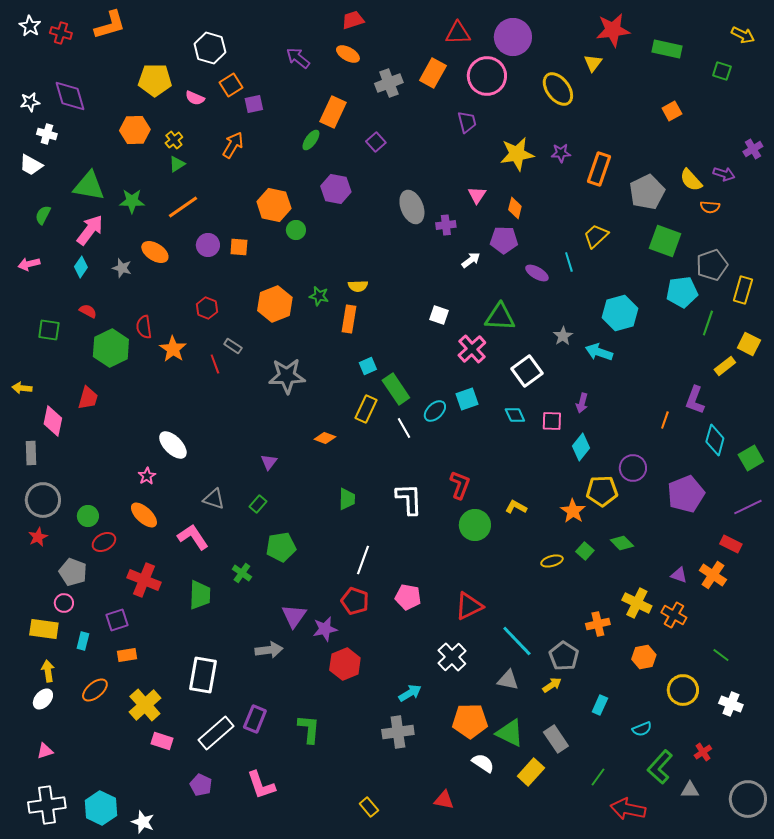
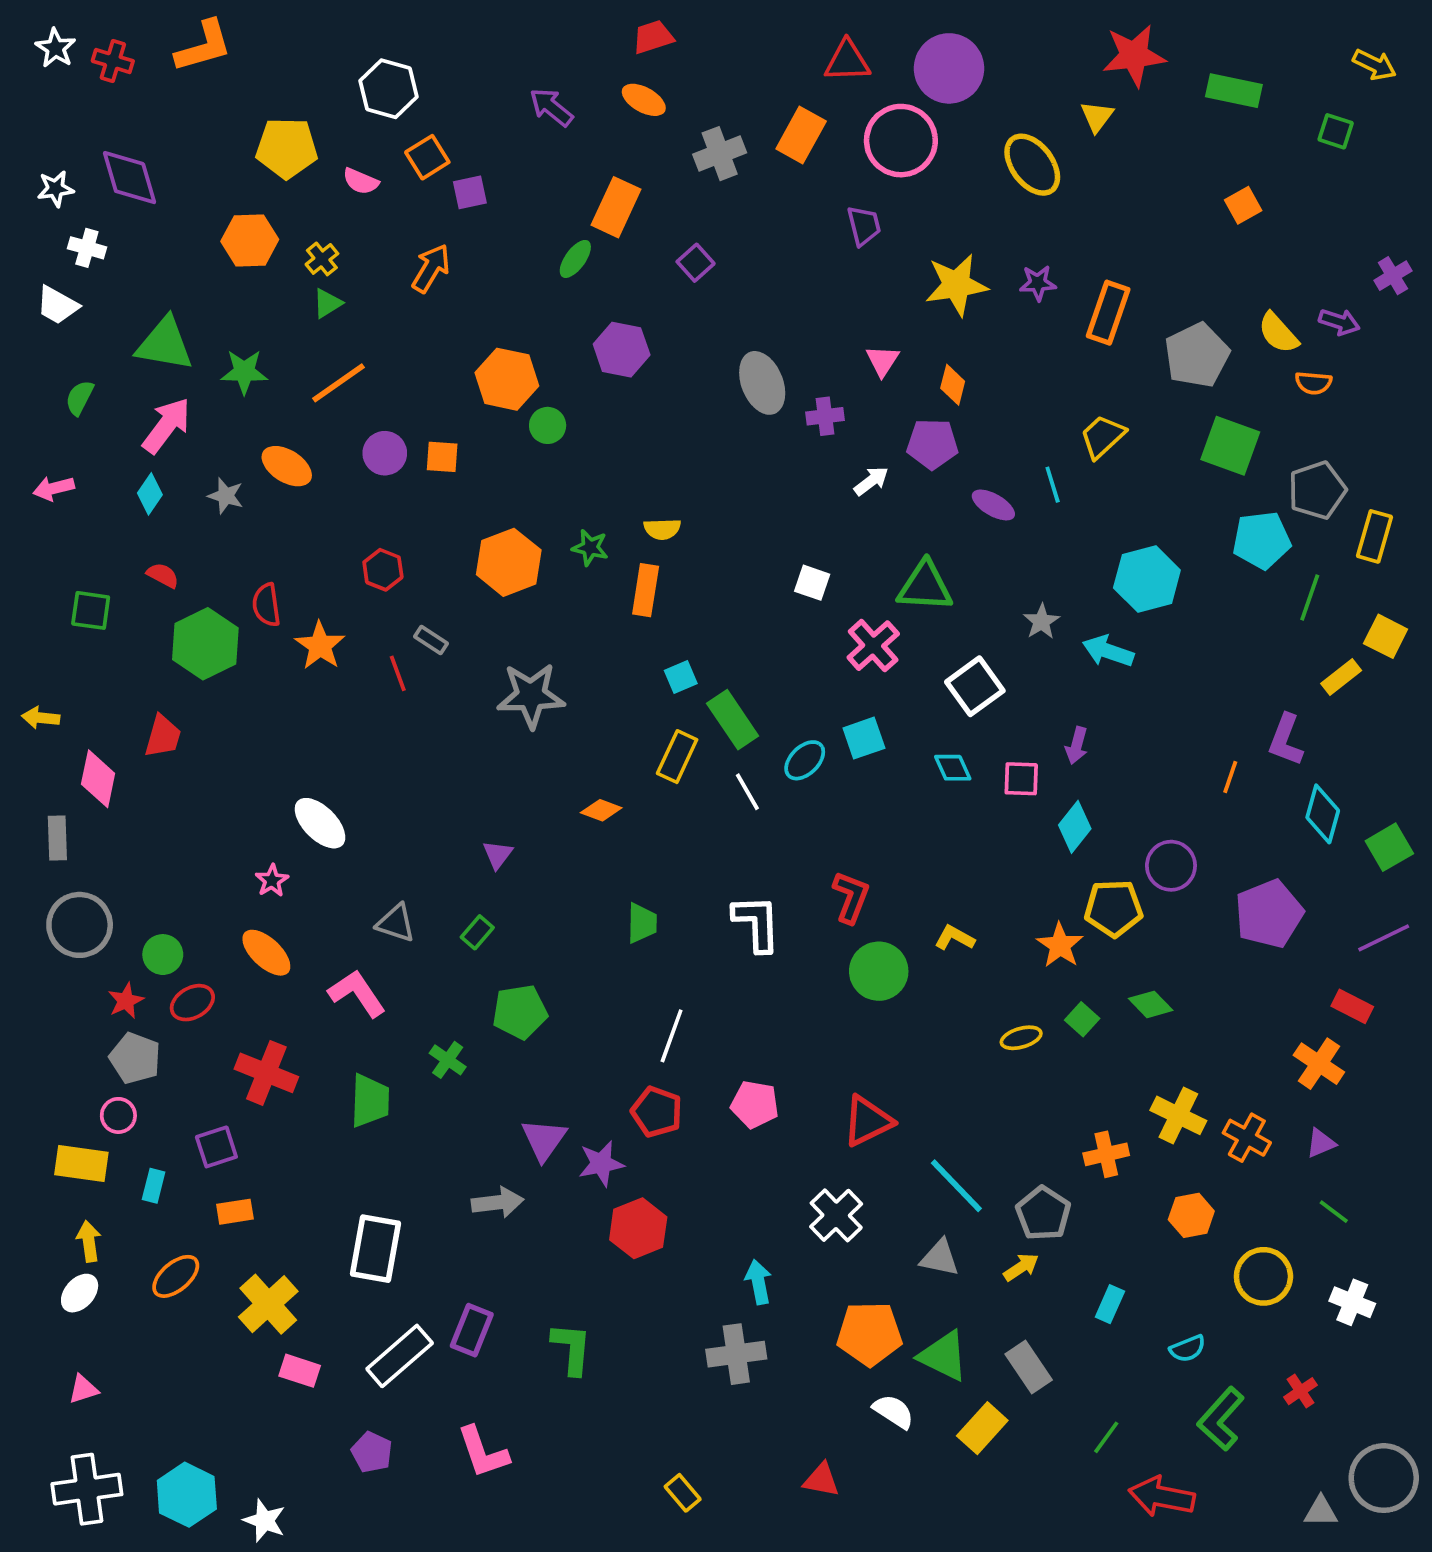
red star: (38, 537) -> (126, 1001), moved
purple triangle: (679, 575) -> (1321, 1143), moved, turned -42
cyan arrow: (410, 693) -> (758, 1282), turned -70
gray triangle: (690, 790) -> (1321, 1511), moved

